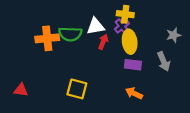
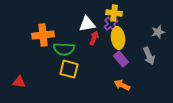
green semicircle: (70, 34) -> (64, 49), moved
purple rectangle: (133, 65) -> (121, 59), turned 42
yellow square: (77, 89) -> (69, 69), moved

